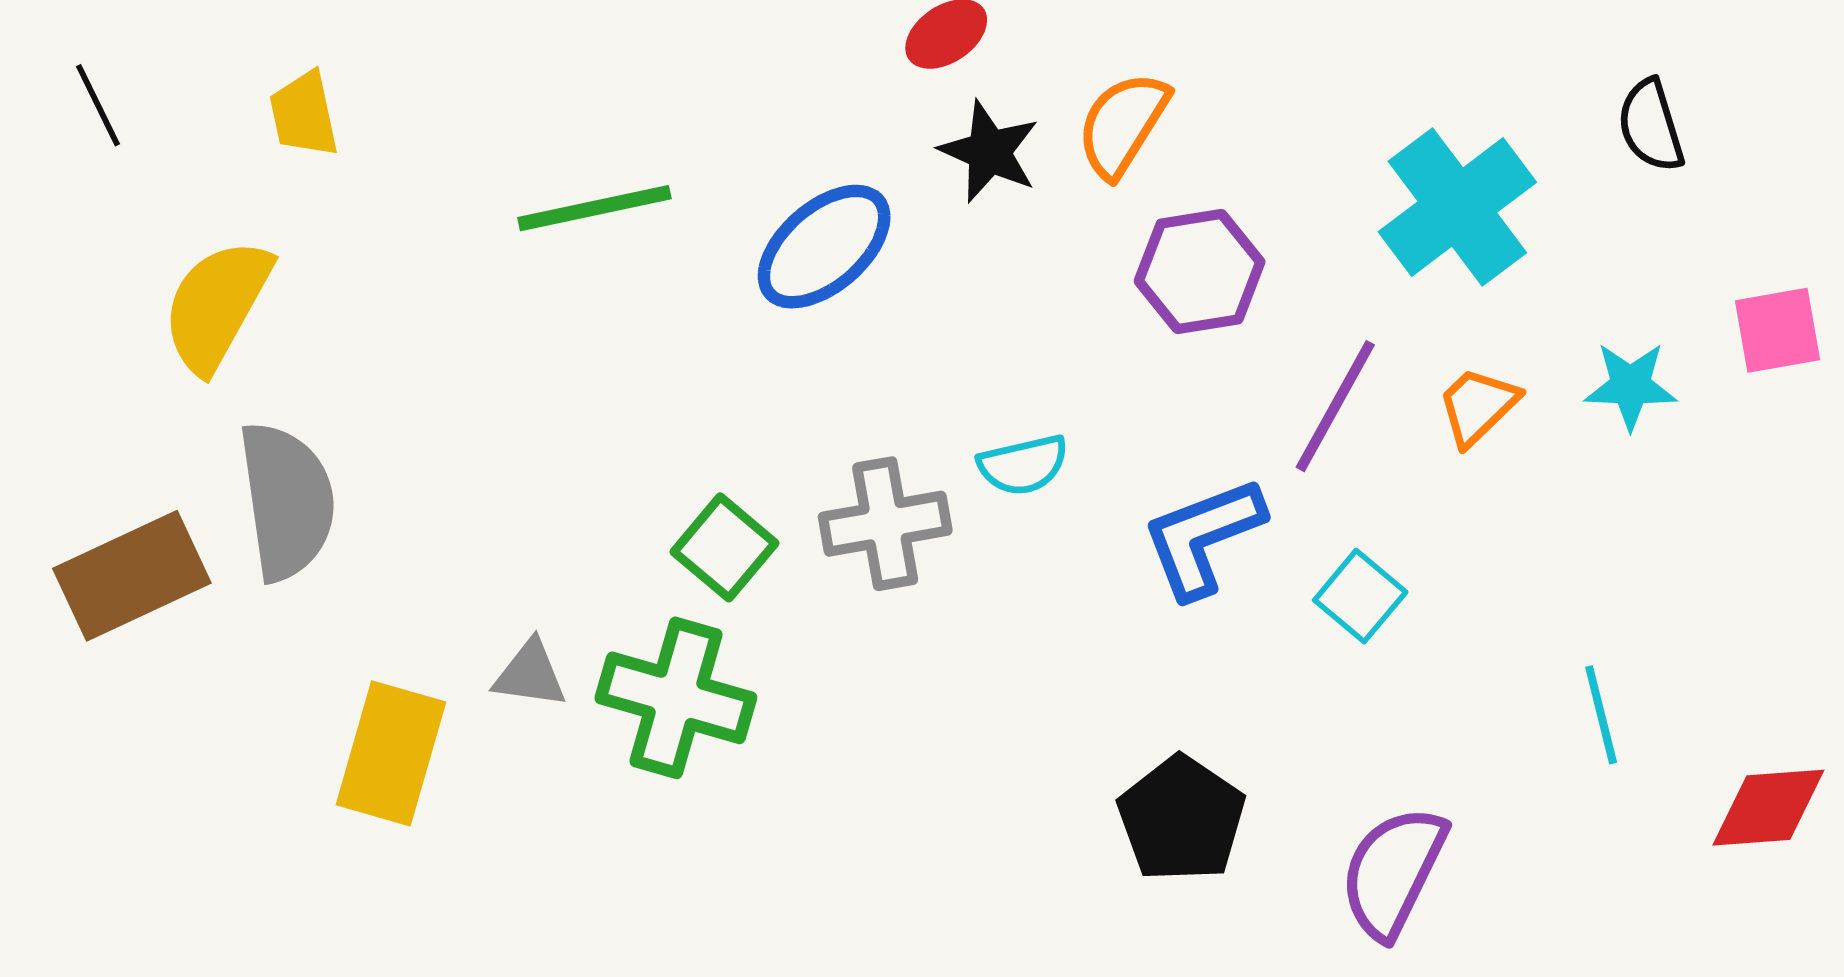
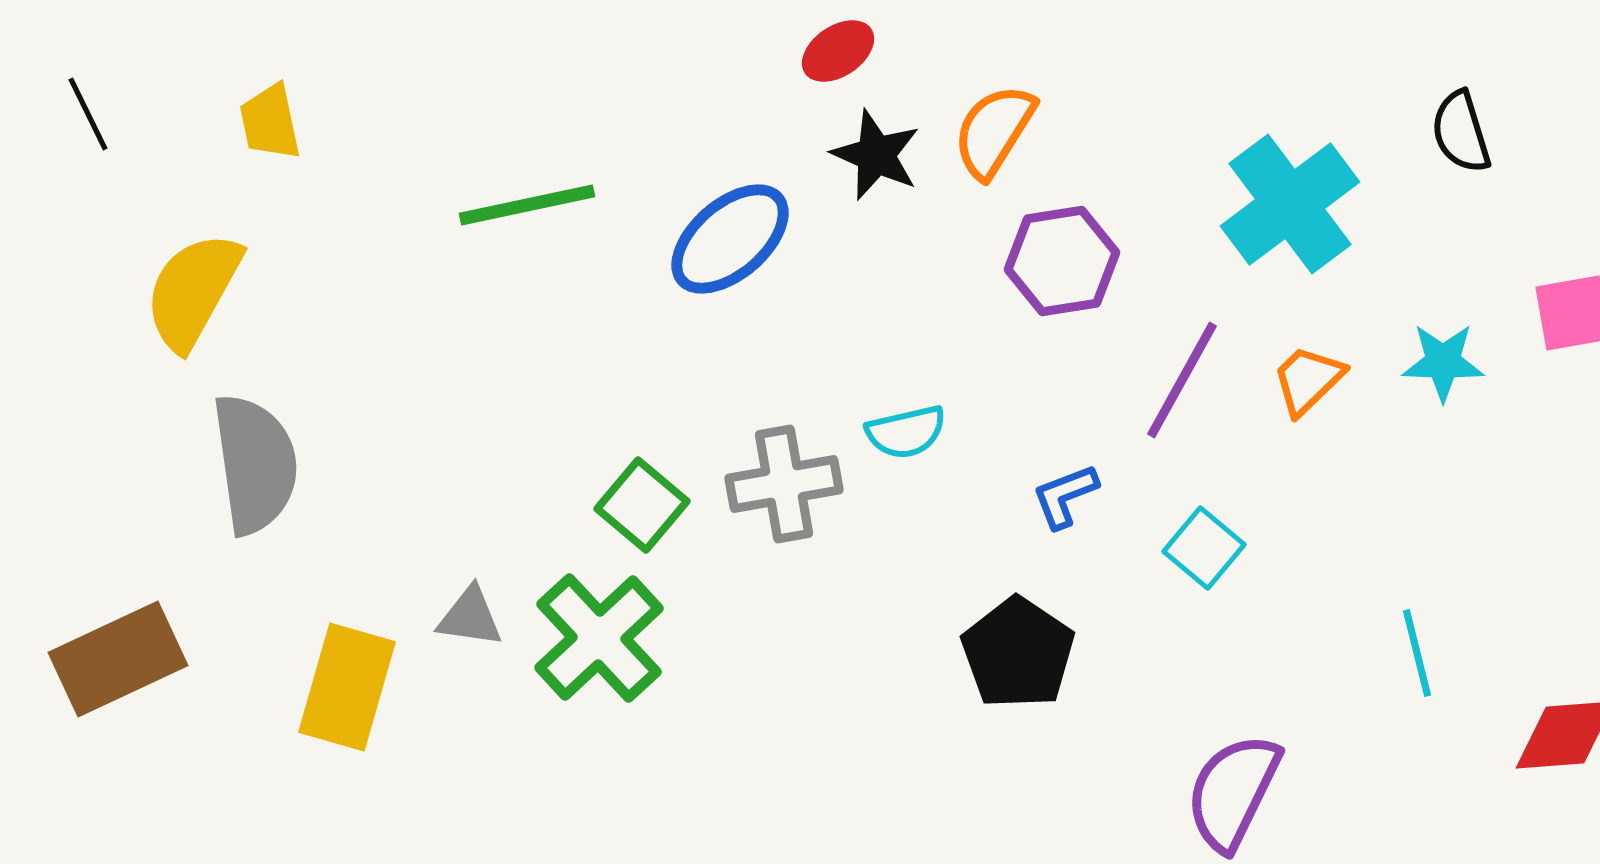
blue L-shape: (1203, 537) -> (1065, 496), size x0.6
brown rectangle: (132, 576) -> (118, 659), moved
green cross: (676, 698) -> (599, 638), turned 31
black pentagon: (1181, 819) -> (1018, 653), moved

